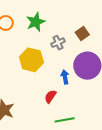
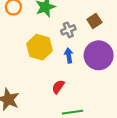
blue arrow: (65, 77) -> (69, 55), moved

